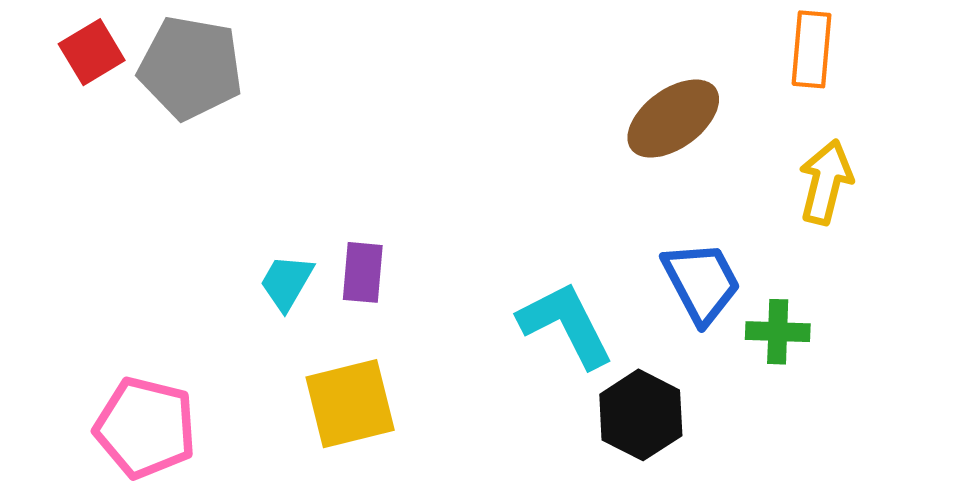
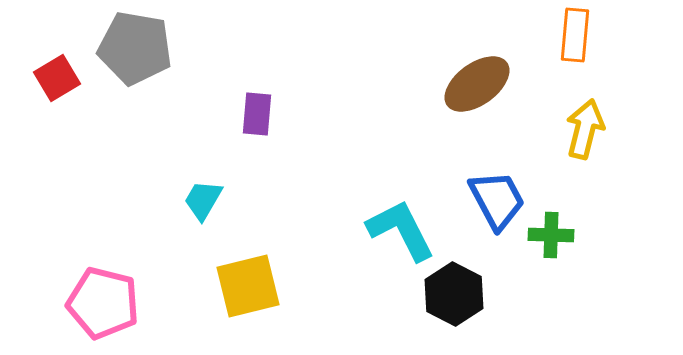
red square: (92, 52) -> (57, 78), moved
purple rectangle: (363, 272) -> (257, 114), moved

